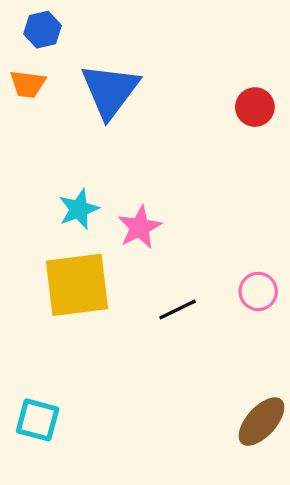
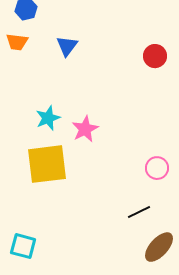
blue triangle: (110, 91) -> (67, 46), size x0.6
black line: (178, 310) -> (139, 212), moved

